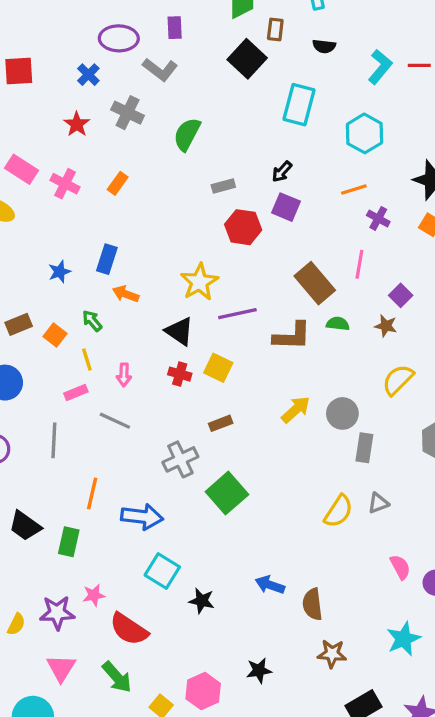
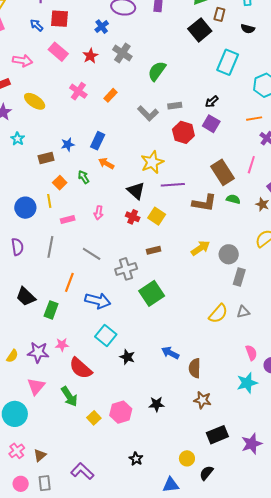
gray L-shape: (160, 70) -> (148, 113), moved
pink rectangle: (22, 169) -> (58, 52), moved
brown rectangle: (19, 324) -> (46, 158), moved
yellow line: (87, 359) -> (49, 201), moved
gray line: (115, 421) -> (92, 254), moved
cyan star: (404, 639) -> (247, 383), moved

